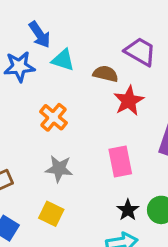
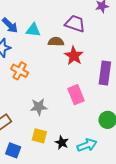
cyan triangle: (63, 60) -> (33, 30), moved
orange cross: (53, 117) -> (20, 71), moved
black star: (128, 210) -> (62, 143), moved

